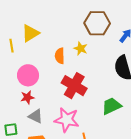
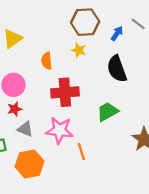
yellow star: (81, 48) -> (79, 50), moved
red cross: (74, 86) -> (65, 92), turned -30

